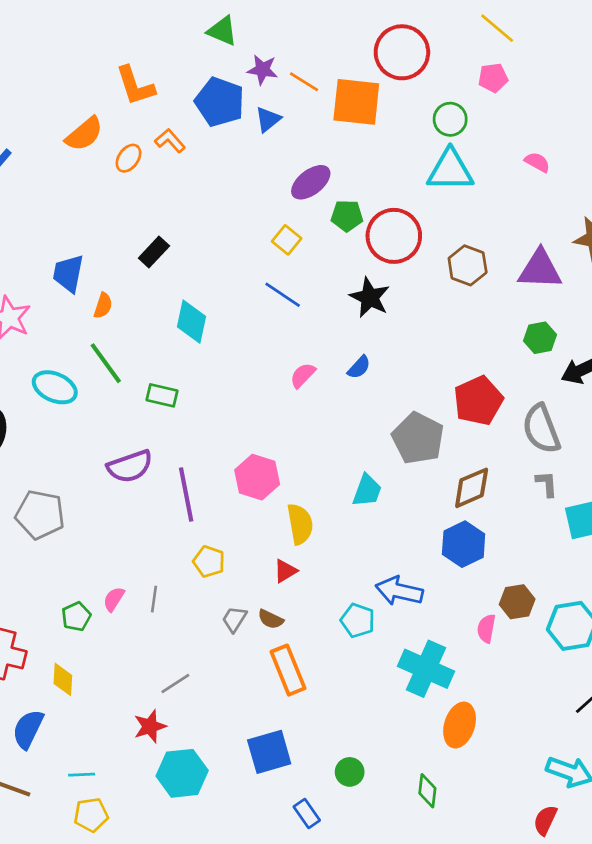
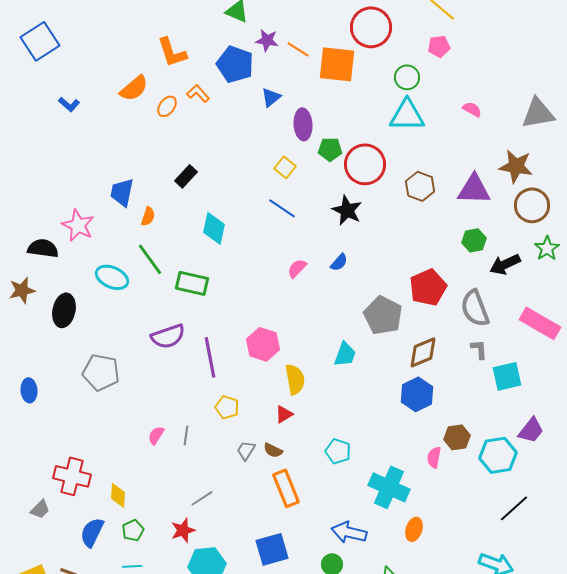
blue triangle: (268, 119) -> (271, 97), moved
purple ellipse: (311, 182) -> (303, 124), turned -56
green rectangle: (162, 395) -> (192, 283), size x1.4
blue arrow: (399, 591) -> (349, 532), moved
green pentagon: (76, 616) -> (133, 530), moved
orange ellipse: (460, 725) -> (414, 529), size x0.7

